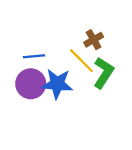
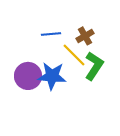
blue line: (34, 56) -> (51, 34), moved

